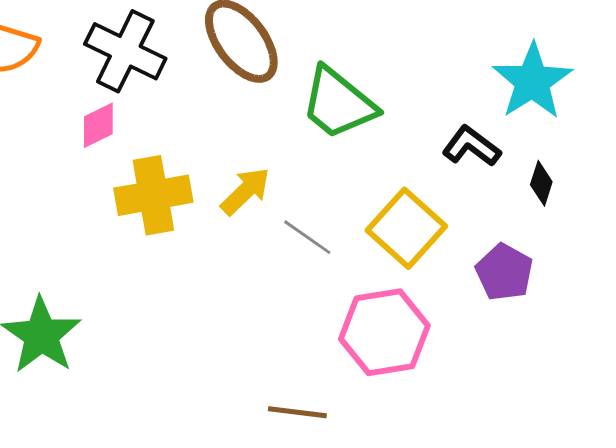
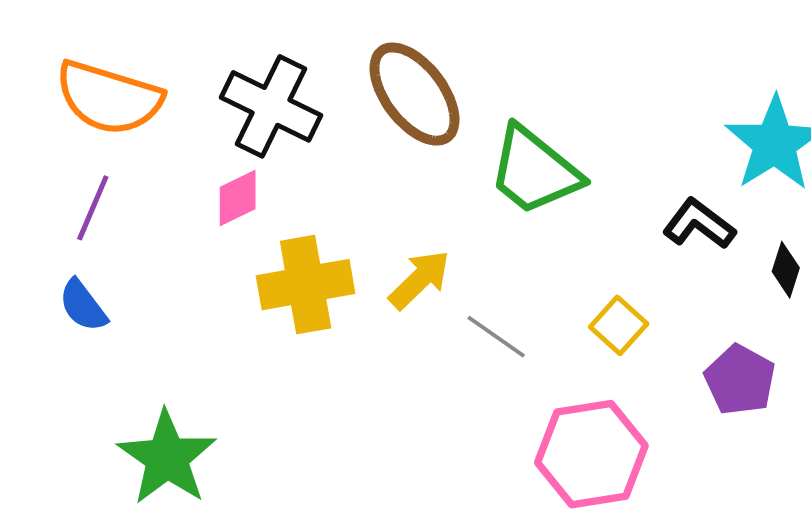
yellow square: (406, 228) -> (619, 325), size x0.6

